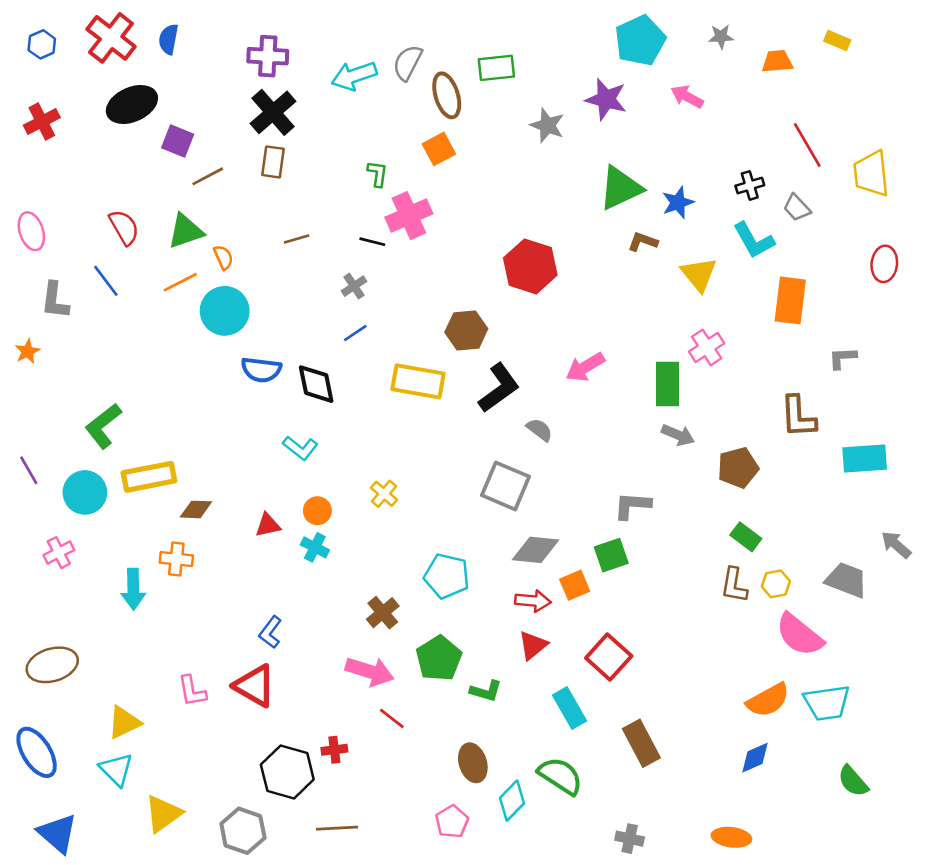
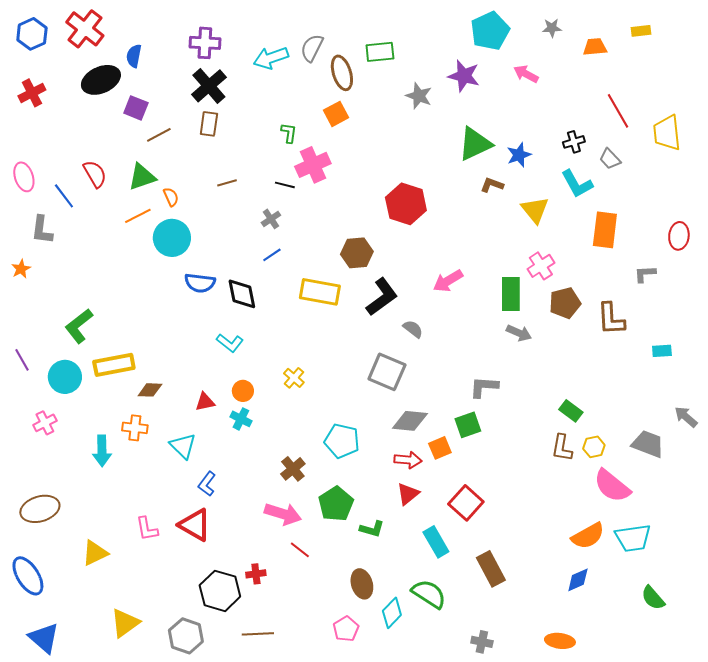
blue semicircle: (169, 39) -> (134, 56), moved
yellow rectangle: (837, 40) -> (641, 31), turned -30
blue hexagon: (42, 44) -> (32, 34), size x1.4
red ellipse: (884, 264) -> (679, 236), moved
blue line: (106, 281) -> (64, 196), moved
cyan rectangle: (865, 458) -> (662, 351), size x0.6
brown pentagon: (738, 468) -> (565, 303), moved
cyan triangle: (116, 769) -> (183, 446), moved

